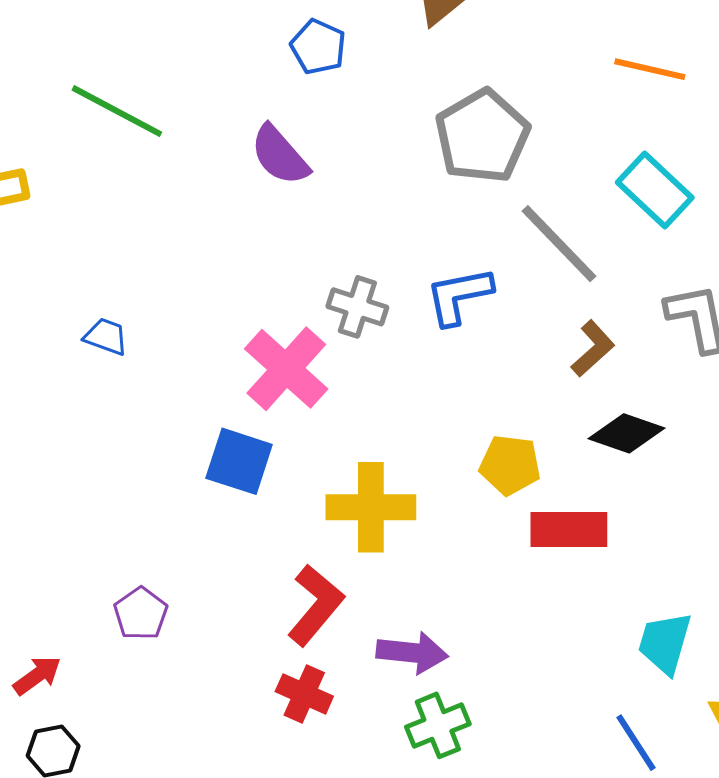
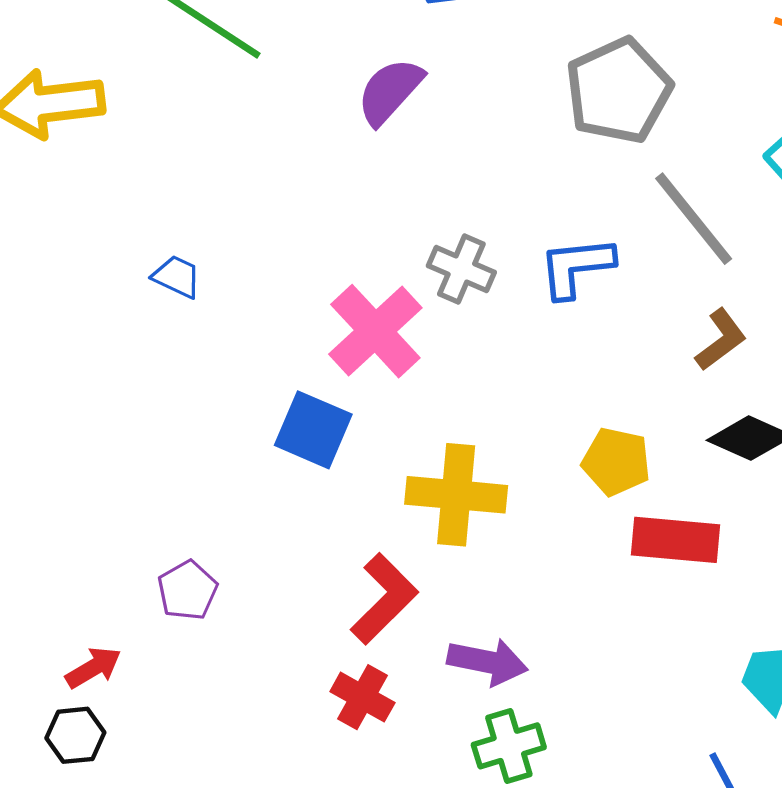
purple semicircle: (280, 155) -> (390, 91), turned 78
red arrow: (37, 676) -> (93, 668), moved

